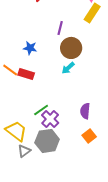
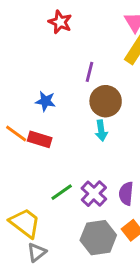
cyan arrow: (68, 68) -> (101, 131), turned -56
purple cross: (50, 119) -> (94, 194), moved
gray hexagon: (47, 141) -> (98, 238), moved

